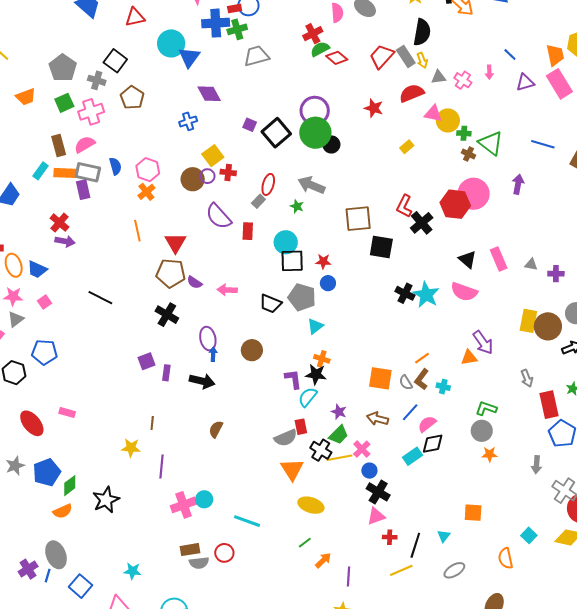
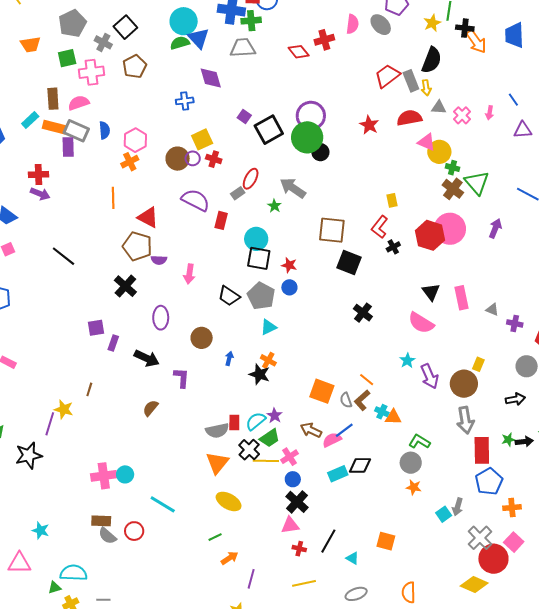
green semicircle: (320, 49) -> (180, 43), moved
gray trapezoid: (256, 56) -> (243, 48), moved
blue triangle: (189, 57) -> (199, 38), turned -30
red diamond: (337, 58) -> (299, 52), moved
yellow rectangle: (407, 147) -> (392, 200), moved, turned -72
brown cross: (468, 154) -> (453, 189), size x1.5
purple semicircle: (219, 216) -> (196, 200), turned 148
red cross: (60, 223) -> (38, 174), turned 36
black cross: (422, 223) -> (393, 247), size x0.6
red triangle: (175, 243) -> (148, 217), turned -45
purple semicircle: (195, 282) -> (159, 260), turned -42
pink arrow: (227, 290) -> (189, 274), turned -96
cyan star: (426, 295) -> (407, 360), moved, size x0.6
yellow rectangle: (528, 321) -> (478, 364), size x0.6
brown circle: (548, 326) -> (464, 384), moved
blue arrow: (213, 354) -> (229, 358), moved
orange line: (422, 358) -> (367, 380), turned 63
orange triangle: (469, 358) -> (393, 417), moved
gray arrow: (527, 378) -> (465, 420), size x1.5
purple L-shape: (293, 379) -> (181, 378), moved
cyan semicircle: (308, 397) -> (256, 421), moved
pink semicircle: (427, 424) -> (332, 440), moved
purple line: (162, 466) -> (50, 424), moved
cyan square: (529, 535) -> (444, 514), moved
cyan triangle: (444, 536) -> (352, 558), turned -48
black line: (415, 545) -> (328, 541), moved
gray semicircle: (199, 563) -> (107, 536), turned 36

